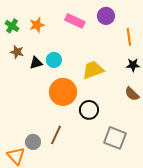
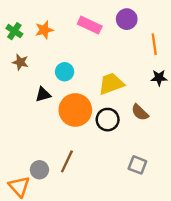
black triangle: (36, 63) -> (43, 94), moved
brown semicircle: (132, 94) -> (140, 112), moved
black circle: (89, 110) -> (108, 120), moved
gray square: (115, 138) -> (137, 165), size x0.7

